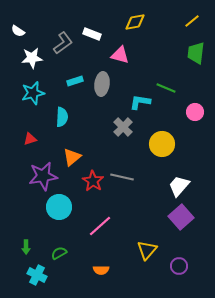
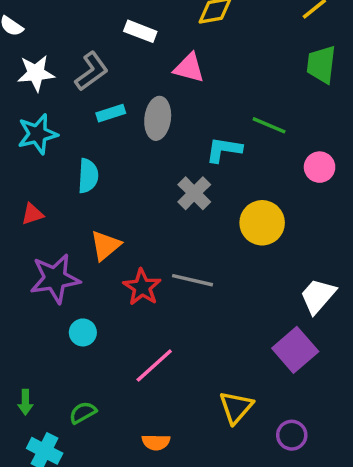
gray L-shape: (63, 43) -> (92, 71), moved
white trapezoid: (179, 186) -> (318, 296), moved
cyan circle: (59, 207) -> (83, 332), size x0.6

